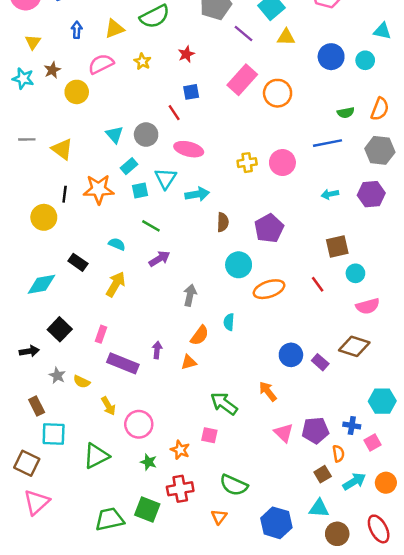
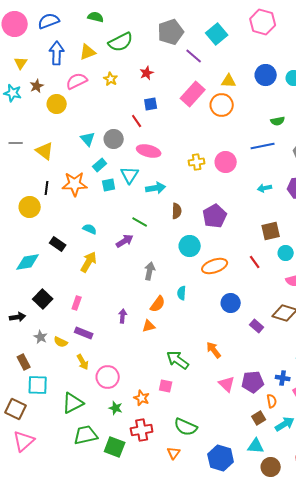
blue arrow: (77, 30) -> (57, 53), size x1.6
yellow triangle: (286, 37) -> (229, 81), moved
green line: (151, 226) -> (140, 222), moved
blue circle: (291, 355) -> (231, 303), moved
purple rectangle: (123, 363) -> (84, 333), moved, size x0.7
green trapezoid: (110, 519) -> (86, 435), moved

